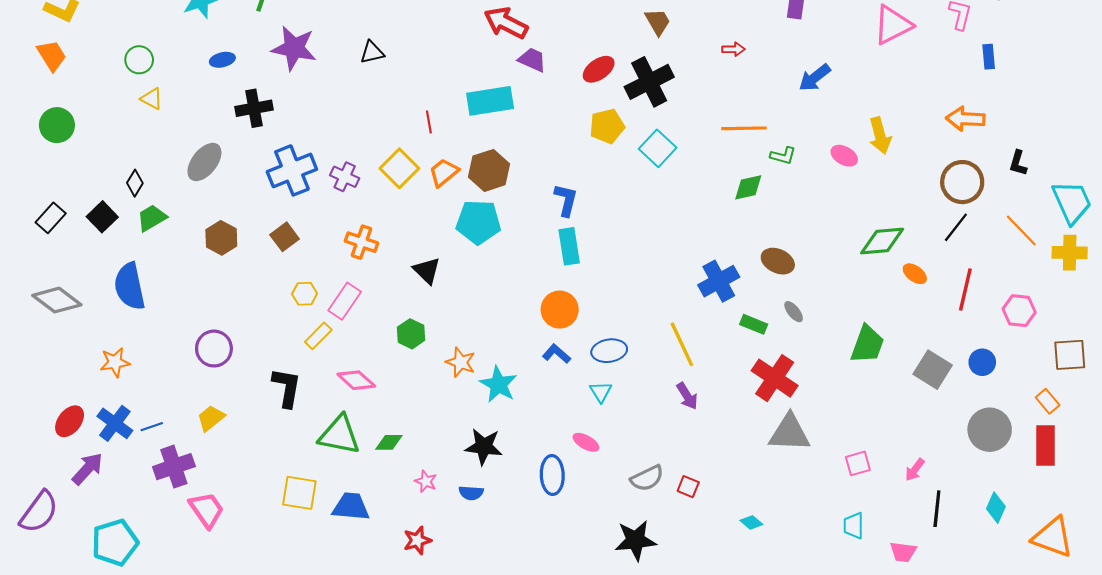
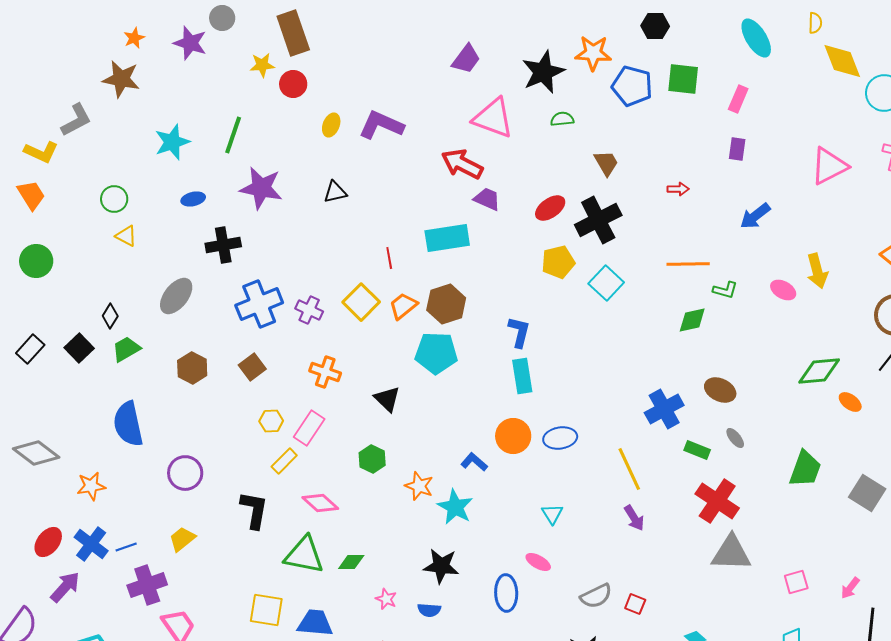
blue semicircle: (130, 286) -> (128, 424), moved
gray diamond: (57, 300) -> (36, 453), moved
blue ellipse: (609, 351) -> (560, 438), moved
blue L-shape: (556, 354) -> (474, 462), moved

